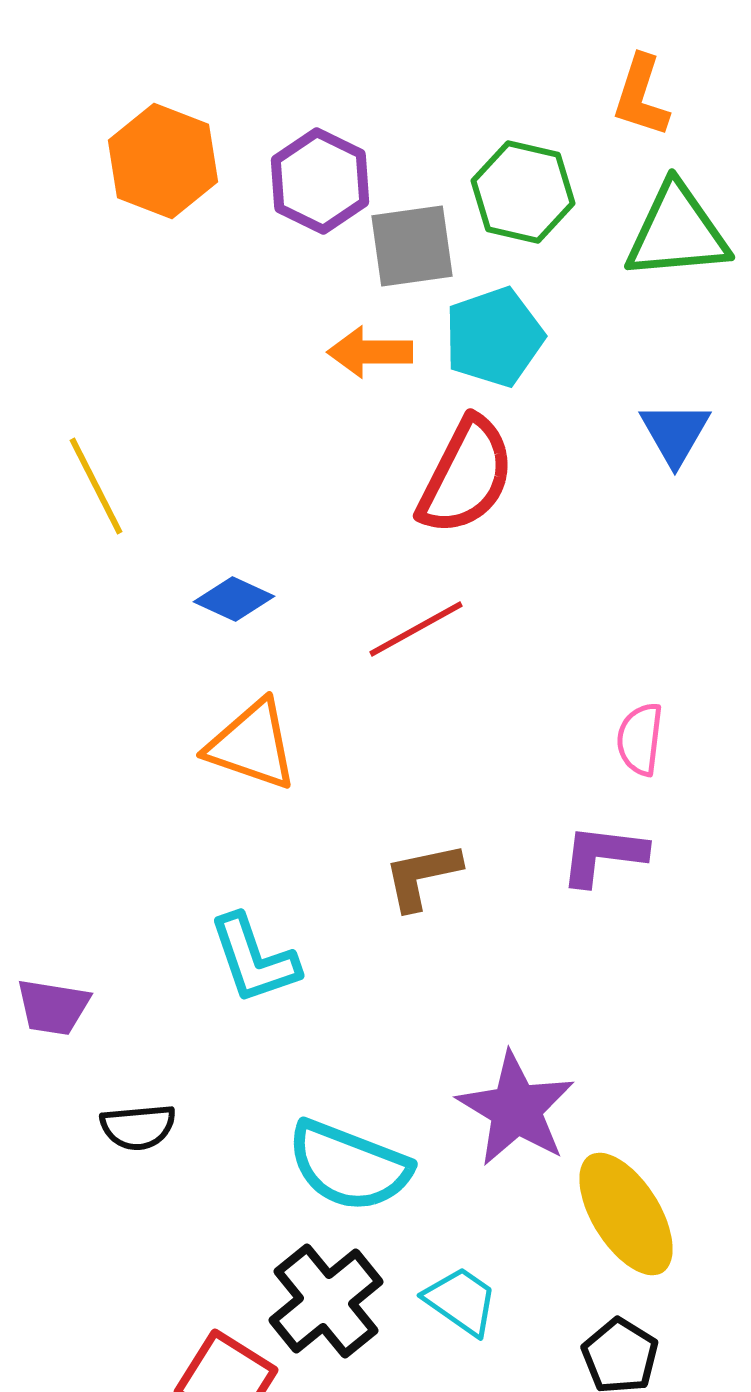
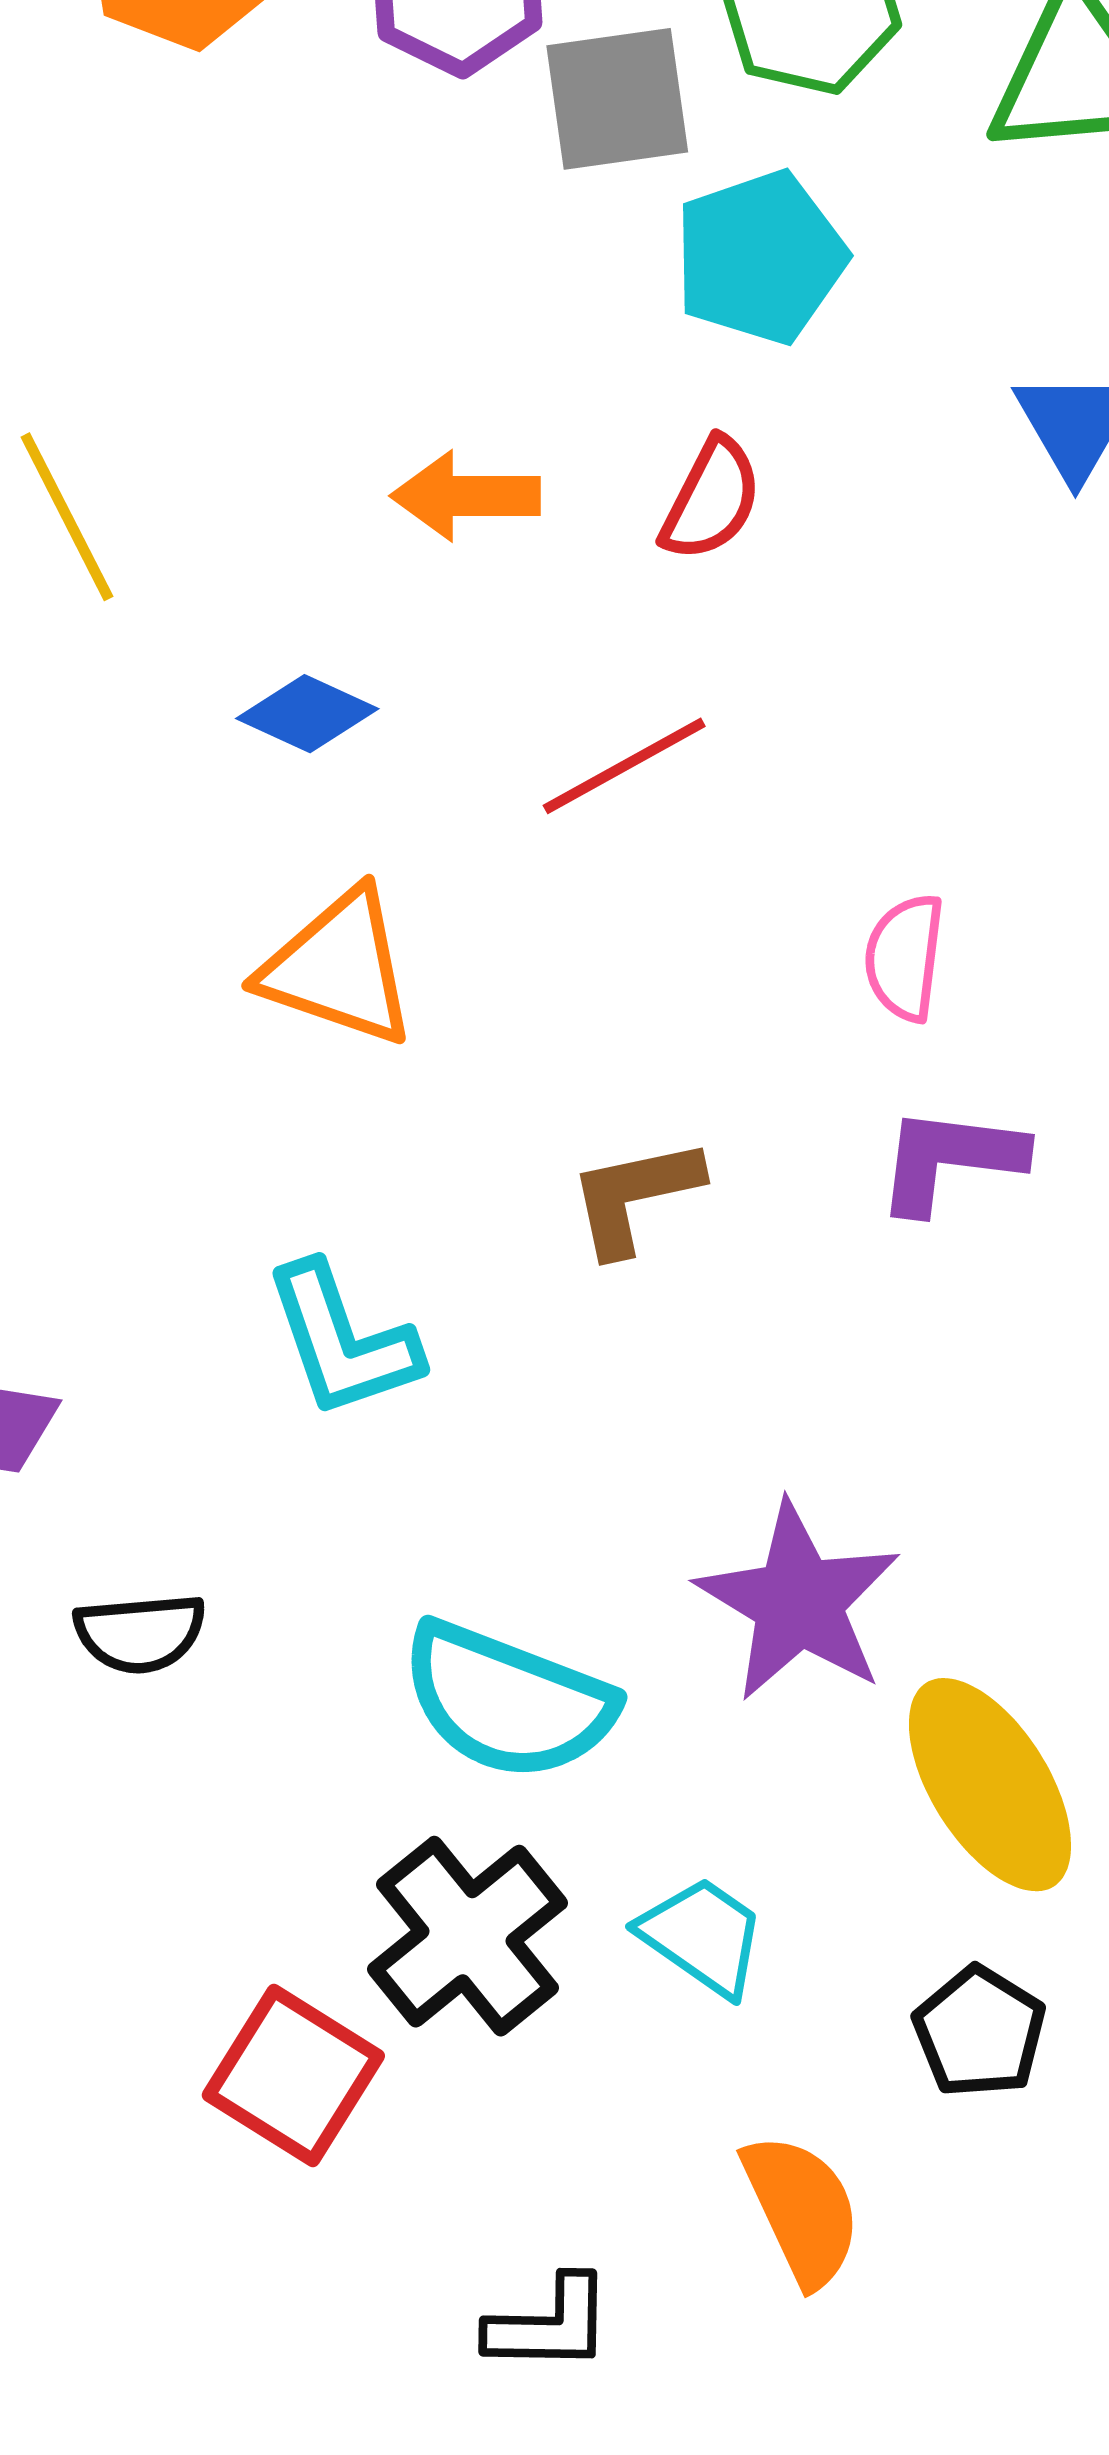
orange arrow: (370, 352) -> (466, 496), moved
red semicircle: (466, 476) -> (711, 499), size x0.6
pink semicircle: (640, 739) -> (905, 957), moved

